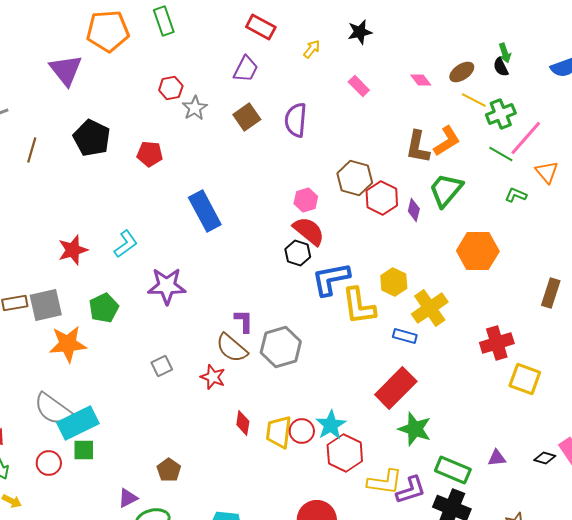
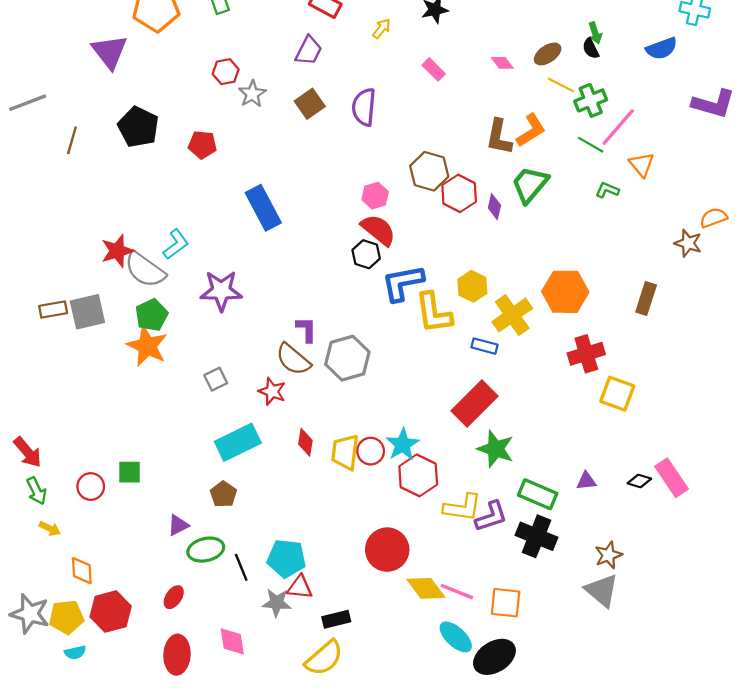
orange hexagon: (478, 251) -> (565, 292), moved
orange star: (68, 344) -> (147, 346), moved, turned 30
gray semicircle: (53, 409) -> (145, 270), moved
cyan rectangle: (78, 423) -> (238, 442), moved

